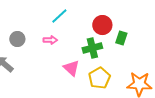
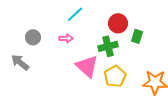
pink triangle: (71, 68) -> (87, 66), size x1.4

